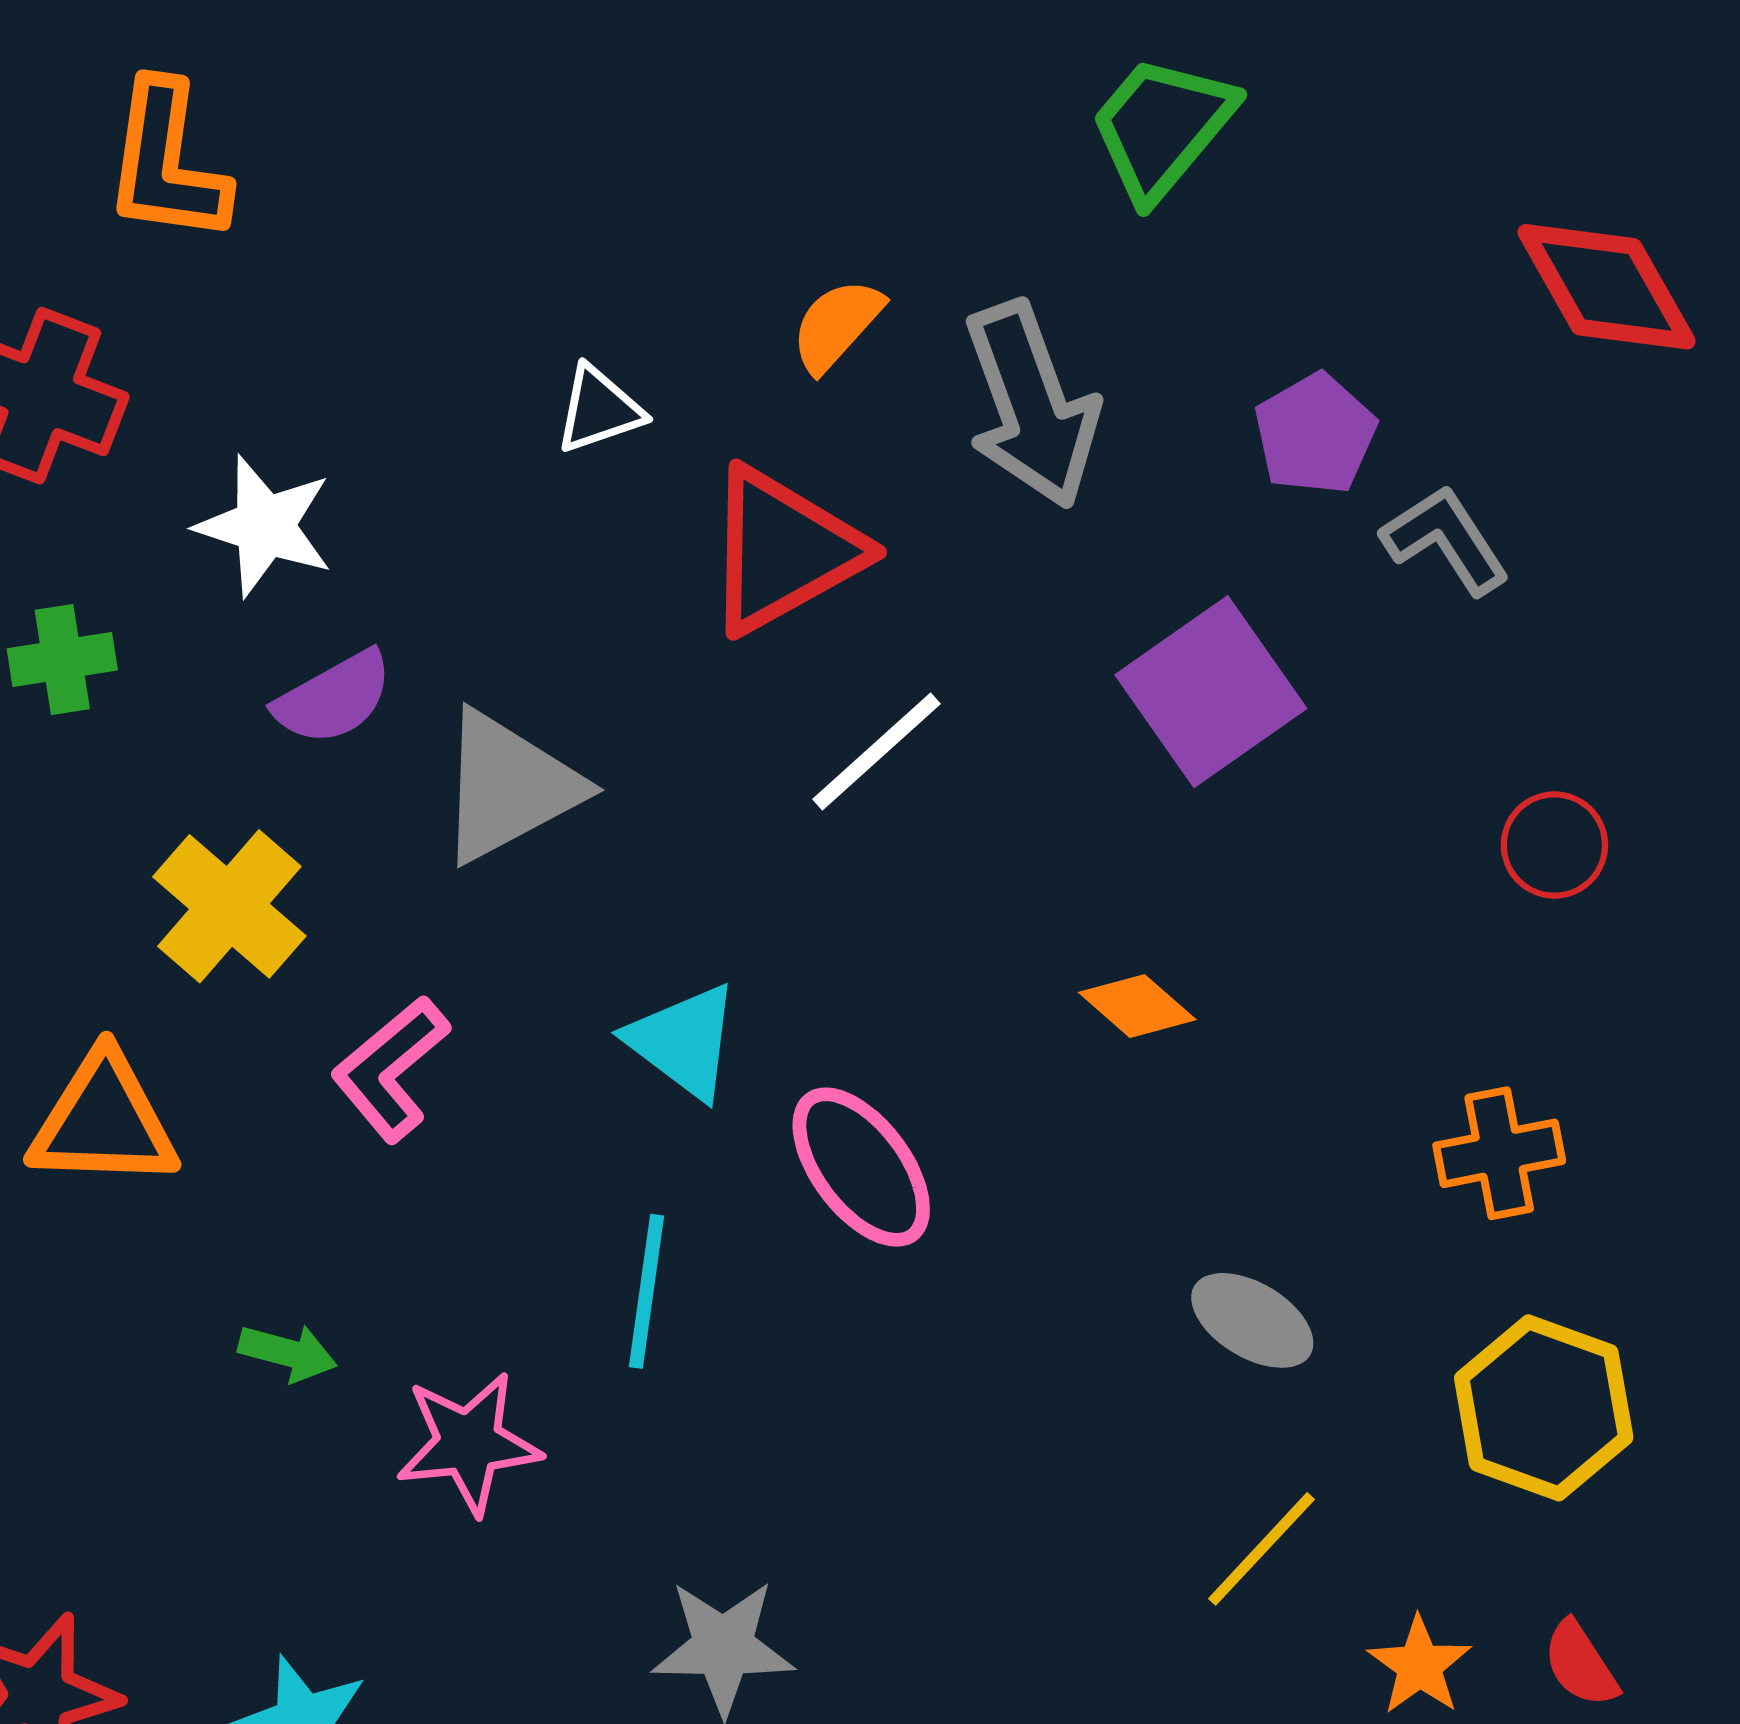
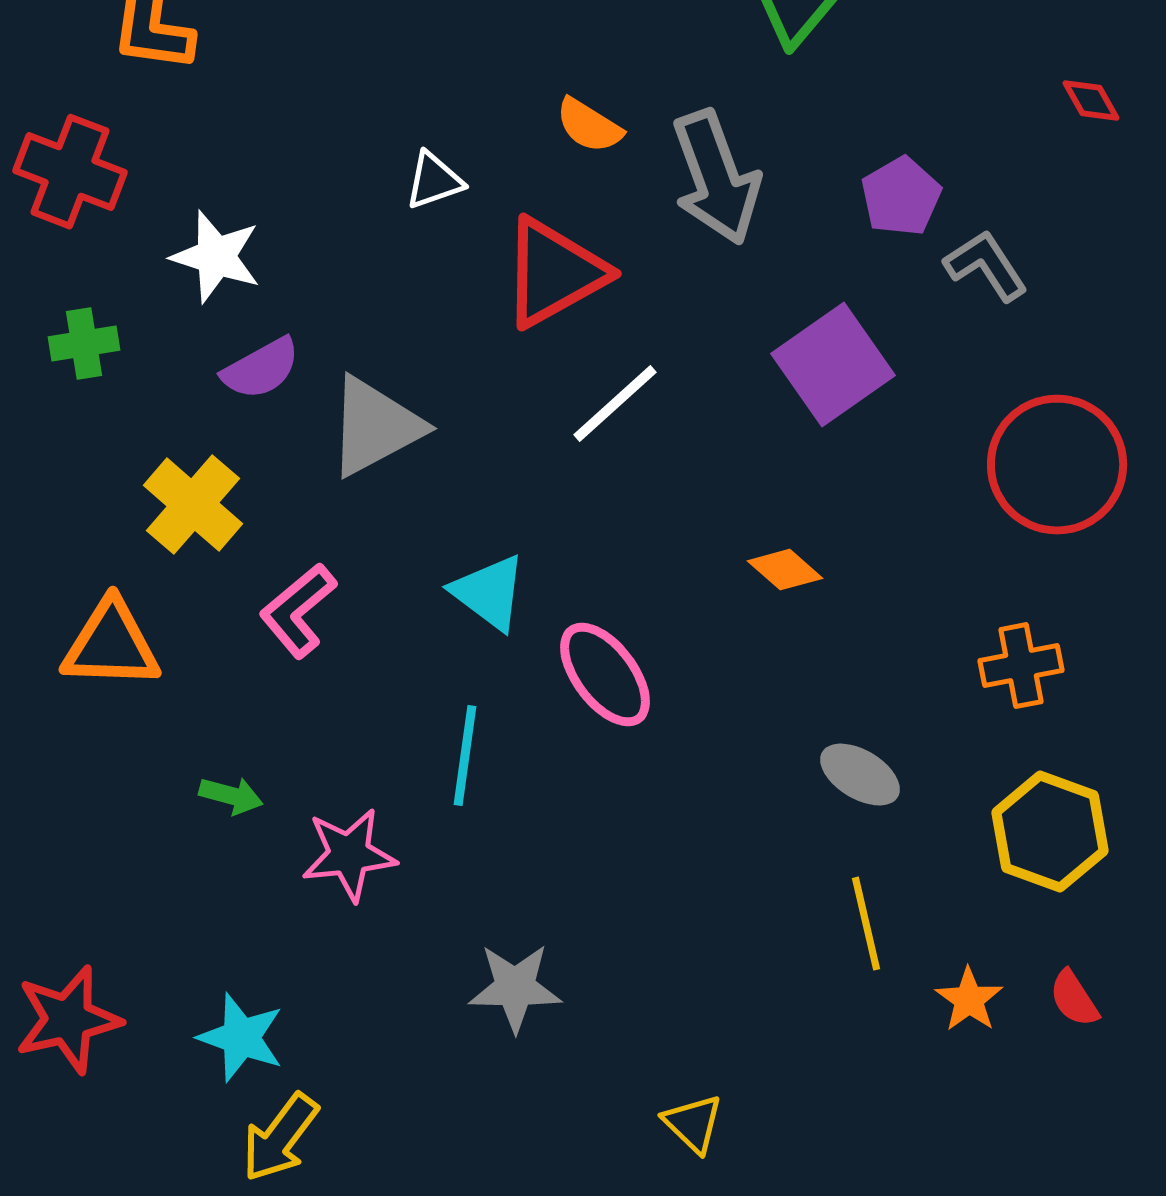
red diamond: (1607, 287) -> (1091, 101), size x0.5
orange semicircle: (837, 325) -> (589, 126), turned -100
red circle: (1554, 845) -> (1057, 465), size x2.0
yellow line: (1261, 1549) -> (866, 924), turned -56

